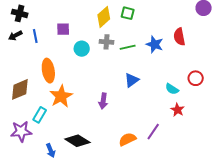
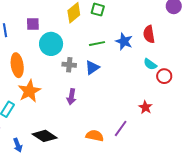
gray cross: (106, 42) -> (69, 65), moved
cyan circle: (82, 49) -> (51, 44), size x1.5
blue triangle: (132, 80) -> (92, 68), moved
cyan semicircle: (172, 89) -> (150, 64), moved
orange semicircle: (127, 139) -> (95, 136), turned 36

